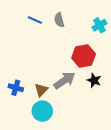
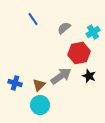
blue line: (35, 20) -> (33, 19), turned 32
gray semicircle: (59, 20) -> (64, 28), moved, turned 64
cyan cross: (99, 25) -> (93, 32), moved

